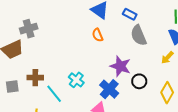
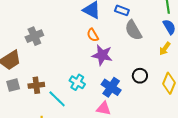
gray cross: (29, 29) -> (34, 36), moved
purple star: (120, 66) -> (102, 55), moved
gray square: (12, 86) -> (13, 85), moved

